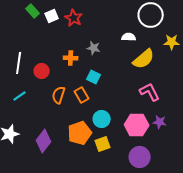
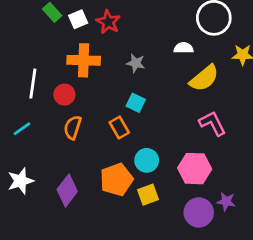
orange cross: (71, 58) -> (84, 60), moved, size x1.6
orange semicircle: (59, 95) -> (73, 127), moved
cyan line: (20, 96) -> (22, 129), moved
purple star: (160, 122) -> (226, 201), moved

